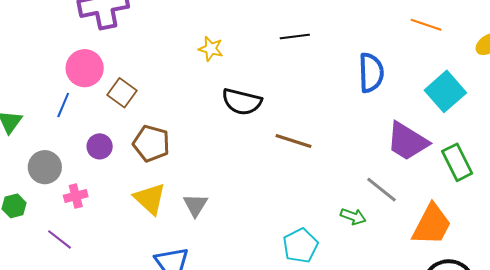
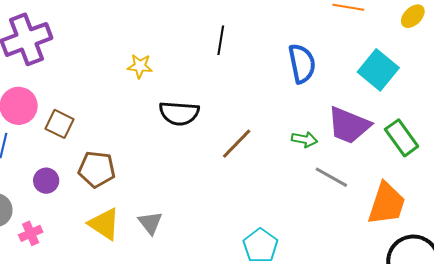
black line: (295, 36) -> (221, 40), turned -64
brown line: (294, 141) -> (237, 144), turned -54
green arrow: (353, 217) -> (304, 139), moved

